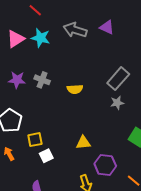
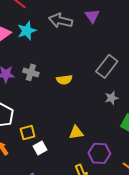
purple triangle: (107, 27) -> (92, 16), turned 35
cyan star: (41, 38) -> (27, 31), turned -30
gray star: (117, 103) -> (111, 98), moved

